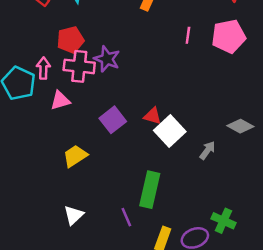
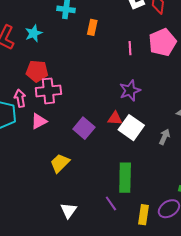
red pentagon: (70, 40) -> (37, 71), turned 30
purple star: (107, 59) -> (130, 90), moved, turned -30

